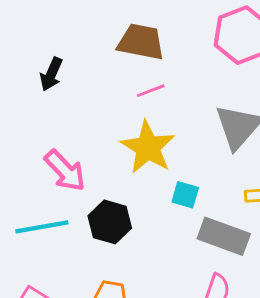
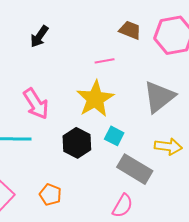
brown trapezoid: (141, 42) -> (130, 30), moved, size x0.7
black hexagon: (110, 222) -> (77, 143), moved

